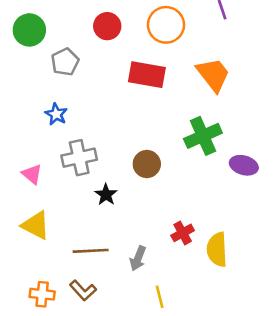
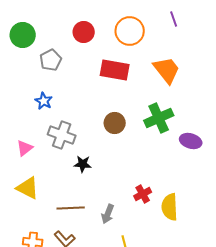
gray cross: (79, 158) -> (62, 135), turned 32
brown circle: (147, 164) -> (115, 123), moved
pink triangle: (32, 174) -> (25, 148), turned 42
black star: (106, 195) -> (83, 164), turned -30

